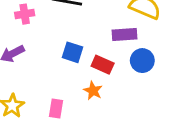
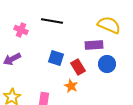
pink cross: (25, 14) -> (21, 30), turned 32
red rectangle: (103, 65) -> (78, 67), turned 35

